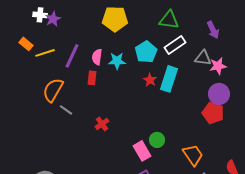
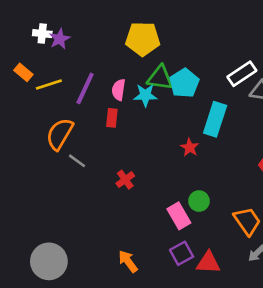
green triangle: (169, 20) -> (160, 78), moved
white rectangle: (175, 45) -> (242, 74), moved
red star: (150, 80) -> (190, 147), moved

